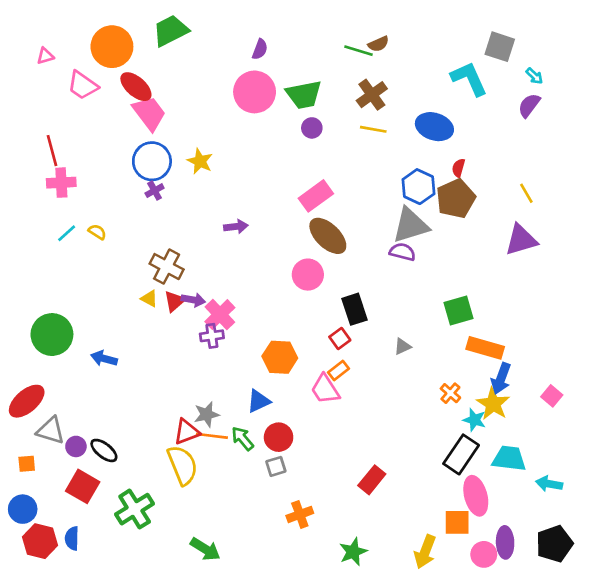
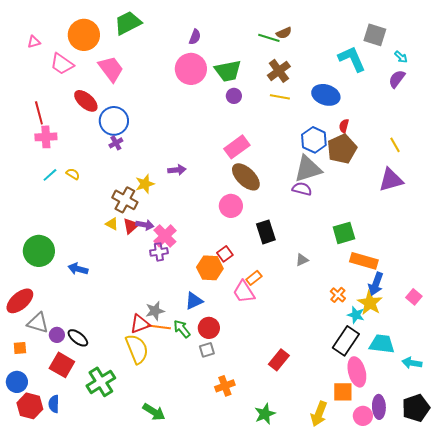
red ellipse: (136, 87) -> (86, 101), moved
pink trapezoid: (149, 113) -> (111, 69), moved
yellow star: (200, 161) -> (145, 184), moved, turned 30
red square: (340, 339) -> (225, 254), moved

